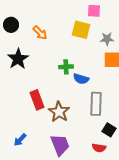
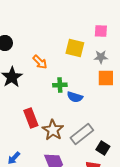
pink square: (94, 11) -> (101, 31), moved
orange arrow: (40, 33) -> (40, 62), moved
gray rectangle: (96, 104) -> (82, 134), moved, turned 50

